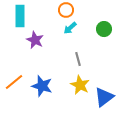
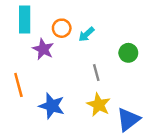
orange circle: (66, 10) -> (62, 28), moved
green circle: (104, 29) -> (128, 53), moved
orange line: (14, 82) -> (18, 85), moved, turned -66

